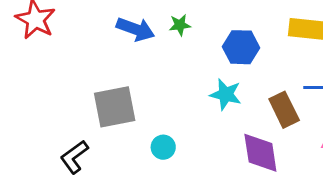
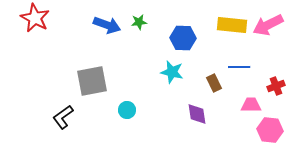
brown rectangle: (284, 110) -> (214, 83), size x0.7
purple diamond: (260, 153) -> (197, 114), size x0.7

